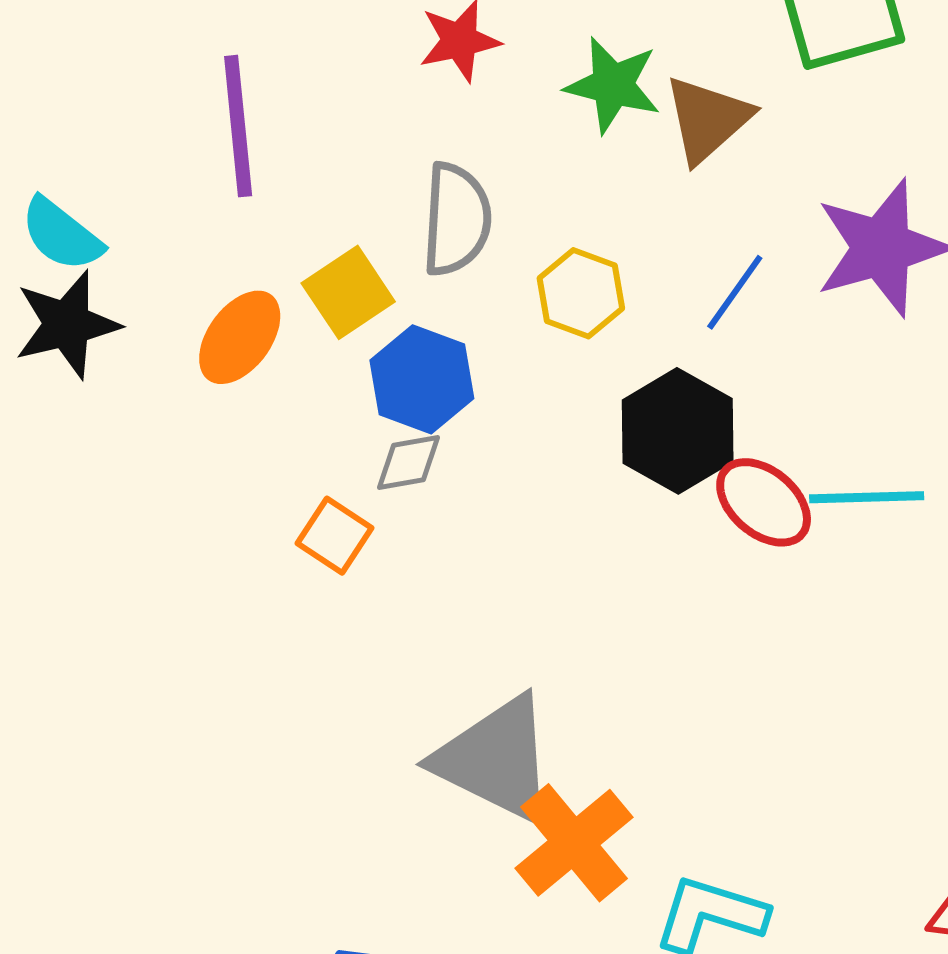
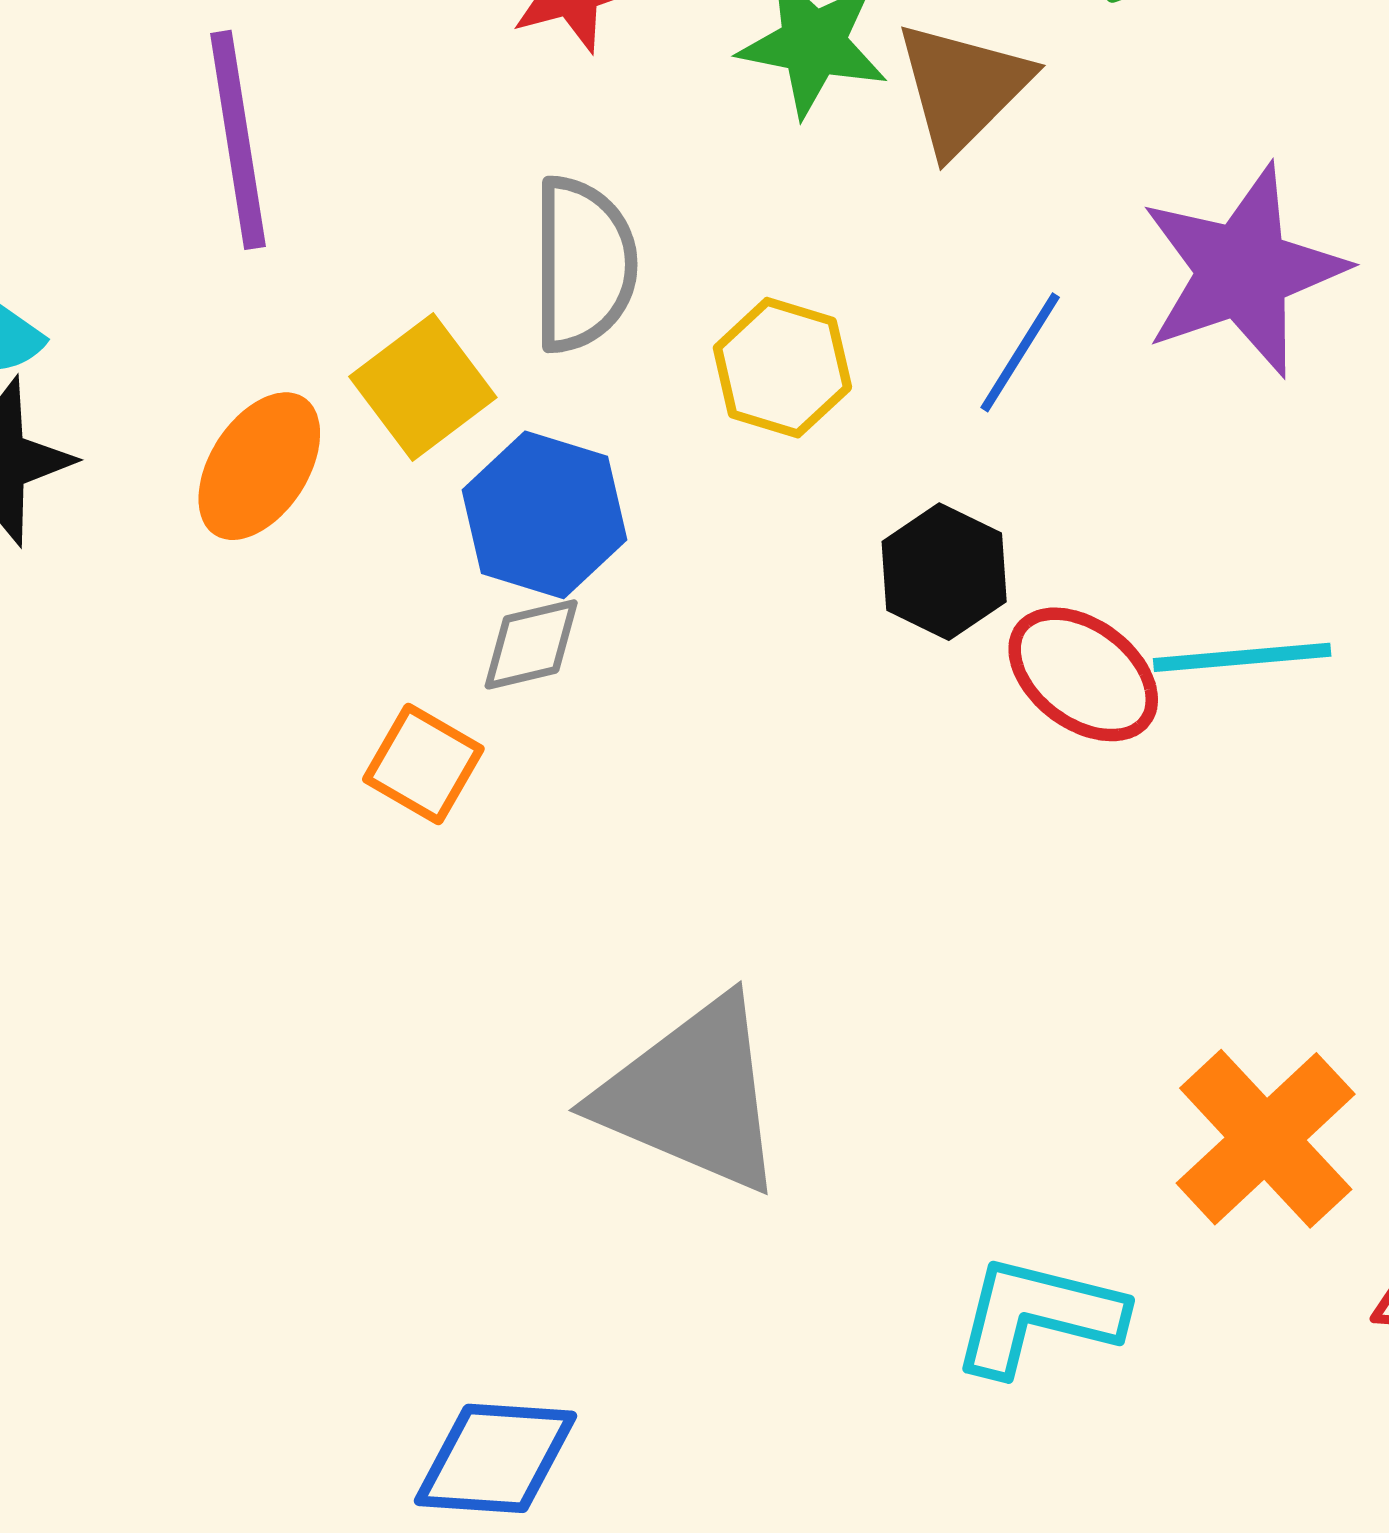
black hexagon: (678, 431) -> (944, 572), size x0.7
orange cross: (574, 843) -> (1266, 1139), moved

